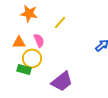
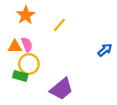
orange star: (29, 13) -> (26, 15), turned 30
pink semicircle: (39, 40) -> (27, 44), moved

